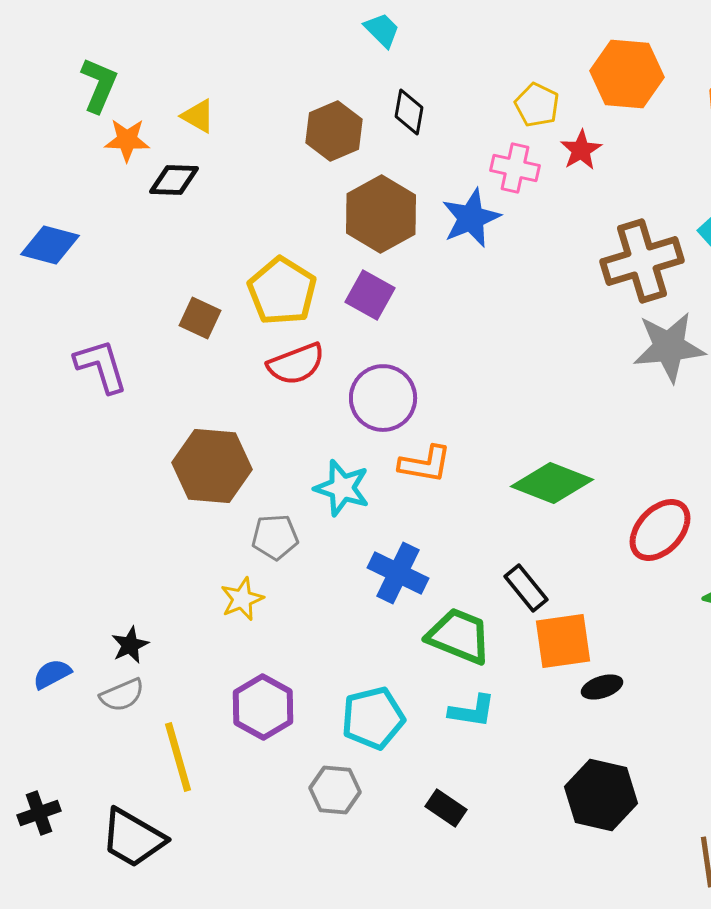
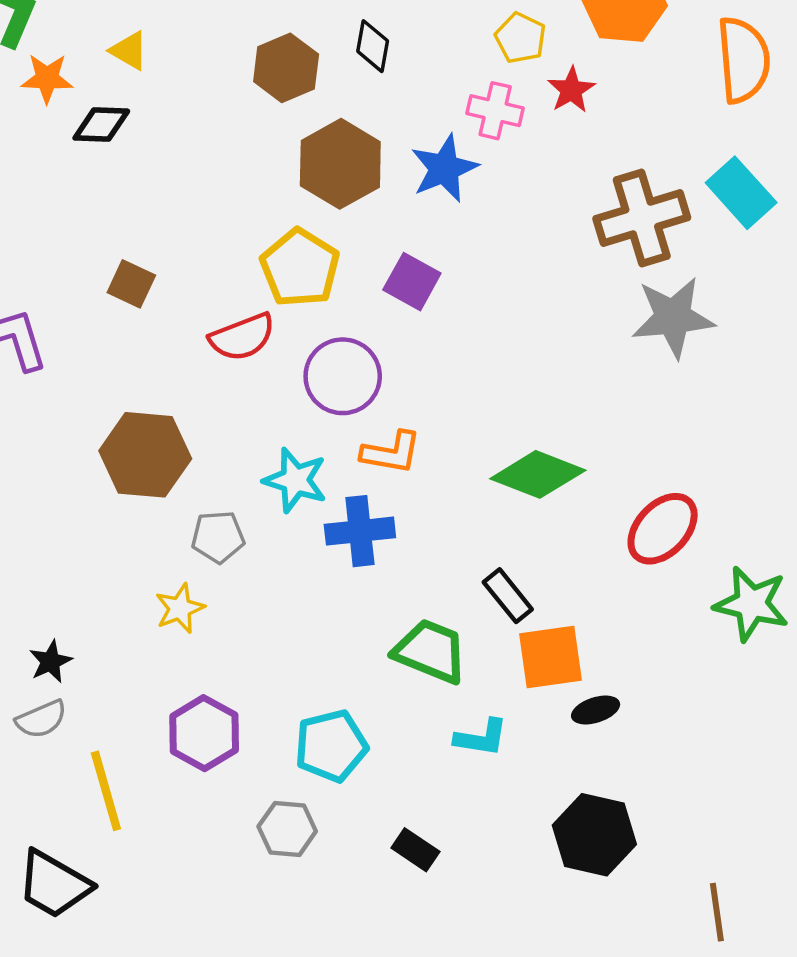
yellow pentagon: (282, 291) -> (300, 268), moved
purple square: (370, 295) -> (412, 282), moved
blue cross: (398, 573) -> (360, 531), moved, turned -32
cyan L-shape: (472, 711) -> (481, 738), moved

